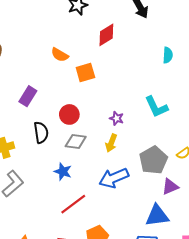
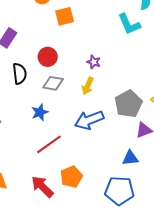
cyan L-shape: (156, 107) -> (129, 24), moved
blue star: (63, 172) -> (40, 112), turned 30
blue triangle: (157, 216) -> (130, 158), size x0.7

